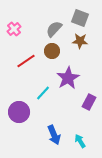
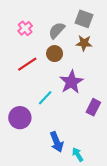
pink cross: (14, 29) -> (25, 28), moved
cyan arrow: (80, 141) -> (78, 154), moved

